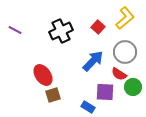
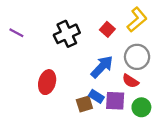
red ellipse: (43, 75) -> (47, 82), turned 50
green circle: (133, 87) -> (141, 107), moved
brown square: (53, 95) -> (84, 104), moved
blue rectangle: (88, 107) -> (96, 96), moved

